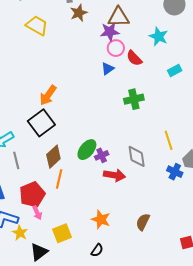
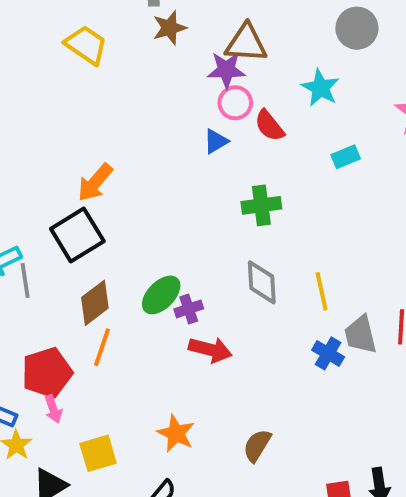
gray diamond: (137, 156) -> (262, 282), moved
gray line: (16, 160) -> (25, 281), moved

